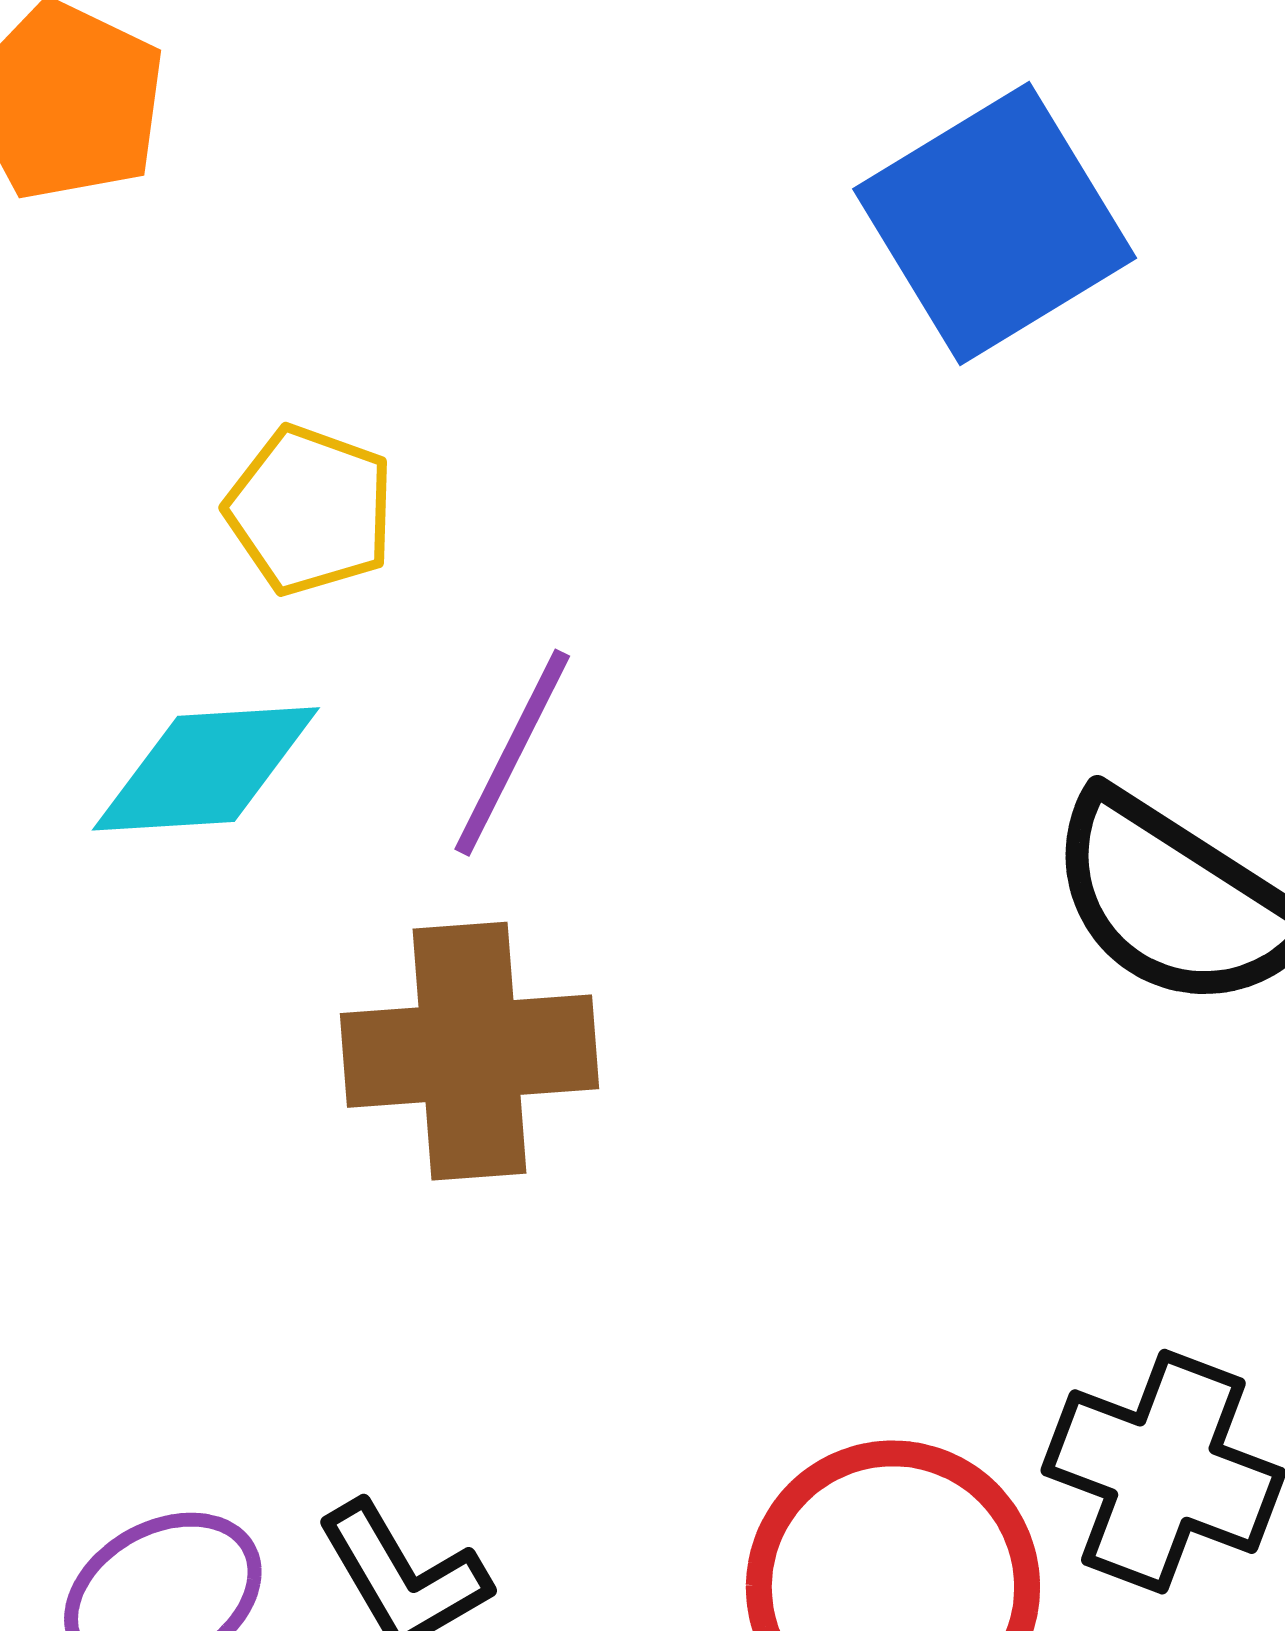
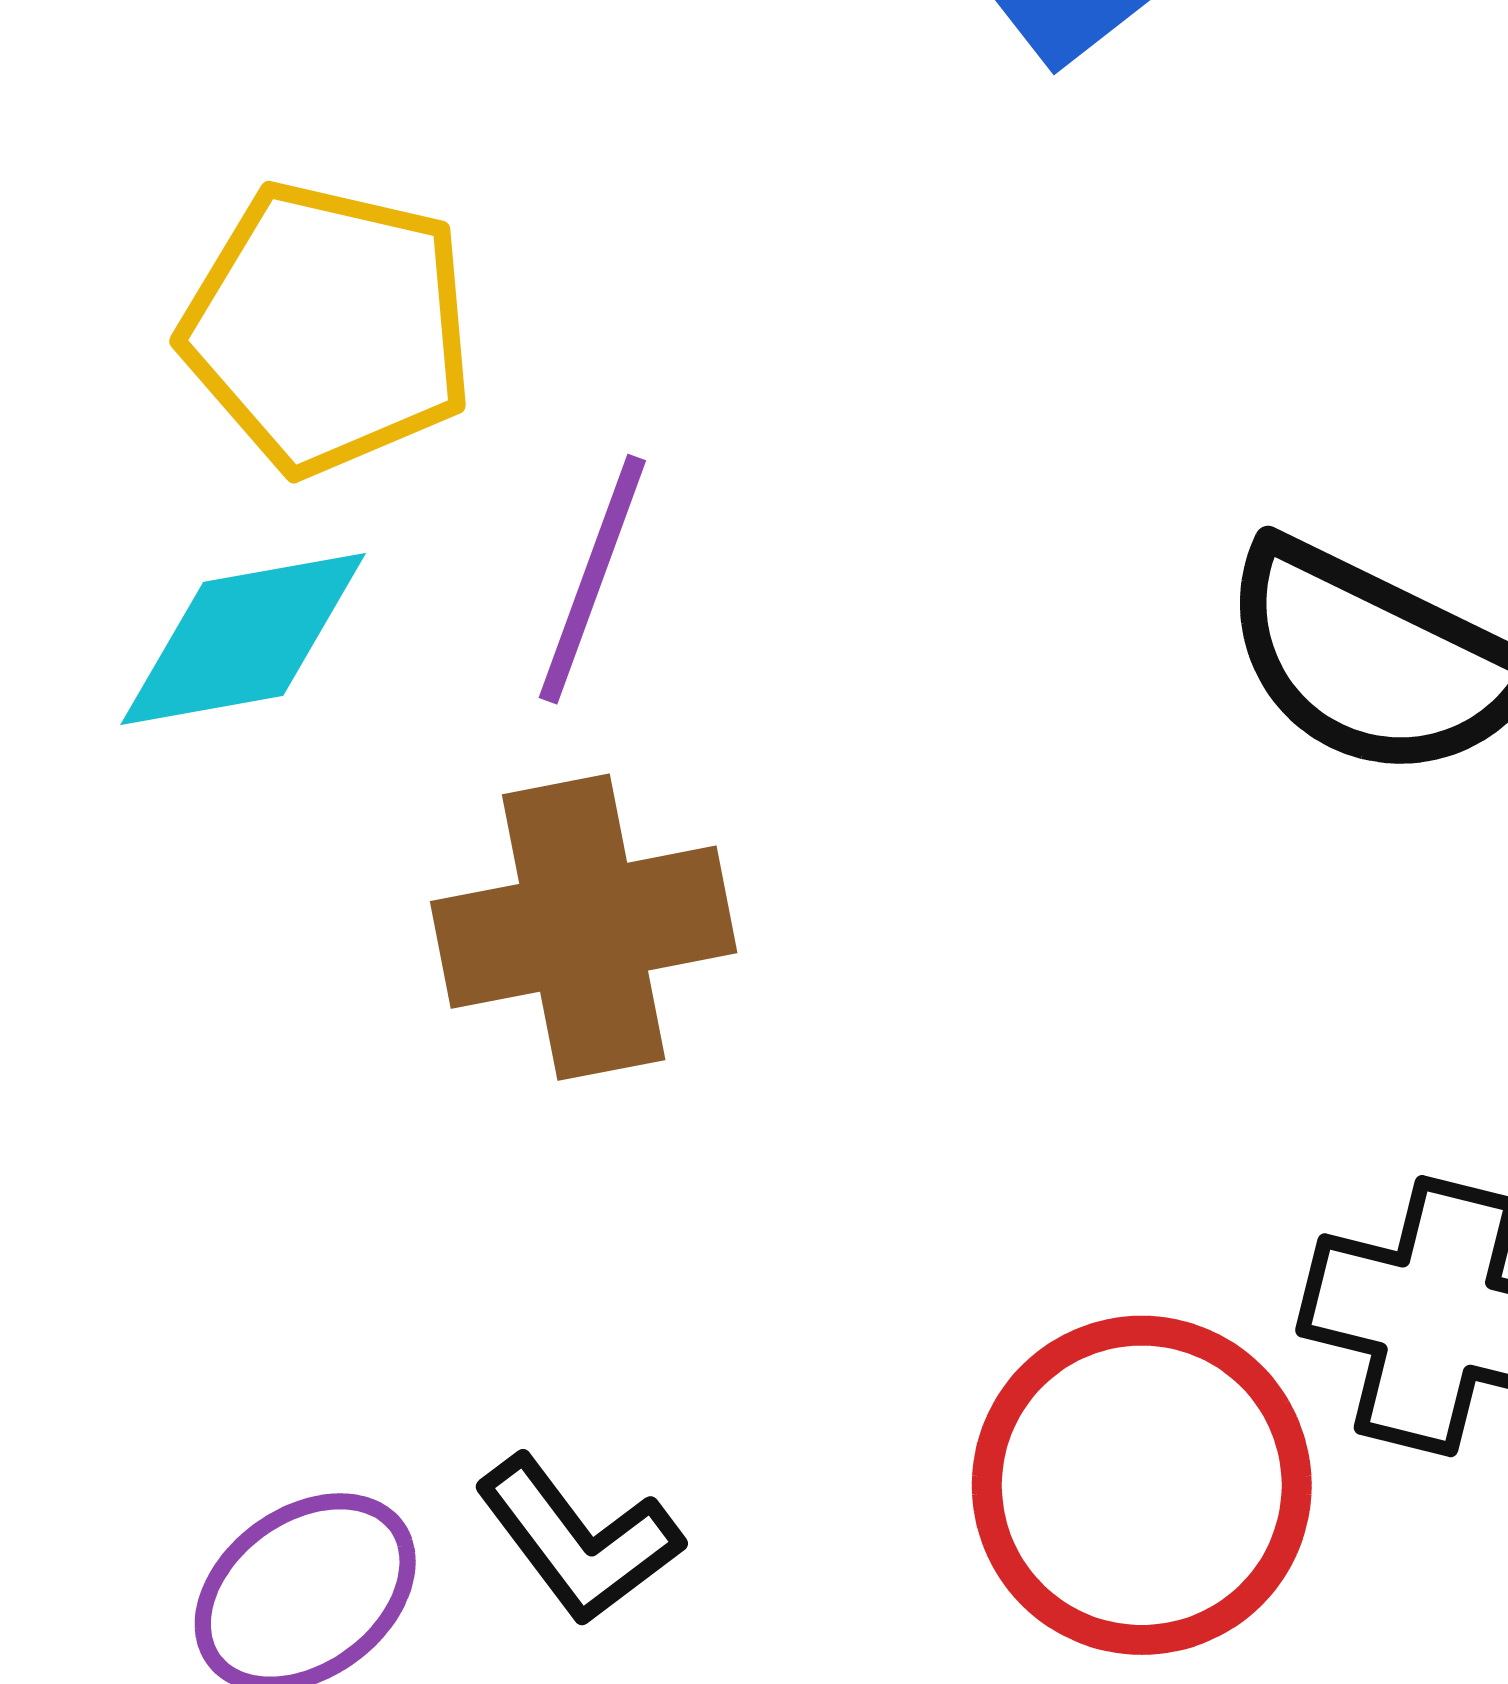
yellow pentagon: (310, 510) -> (328, 328), size x1.5

